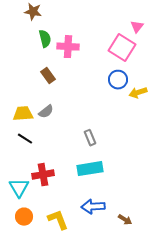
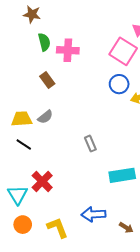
cyan rectangle: (90, 169) -> (122, 175), moved
red cross: (43, 175) -> (42, 181), turned -35

